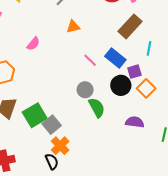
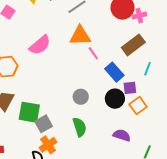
orange triangle: (73, 27) -> (80, 36), size x1.6
pink semicircle: (33, 44) -> (40, 45), size x1.6
pink line: (90, 60) -> (93, 53), moved
green semicircle: (97, 108) -> (80, 127), moved
green square: (35, 115) -> (29, 112), turned 30

